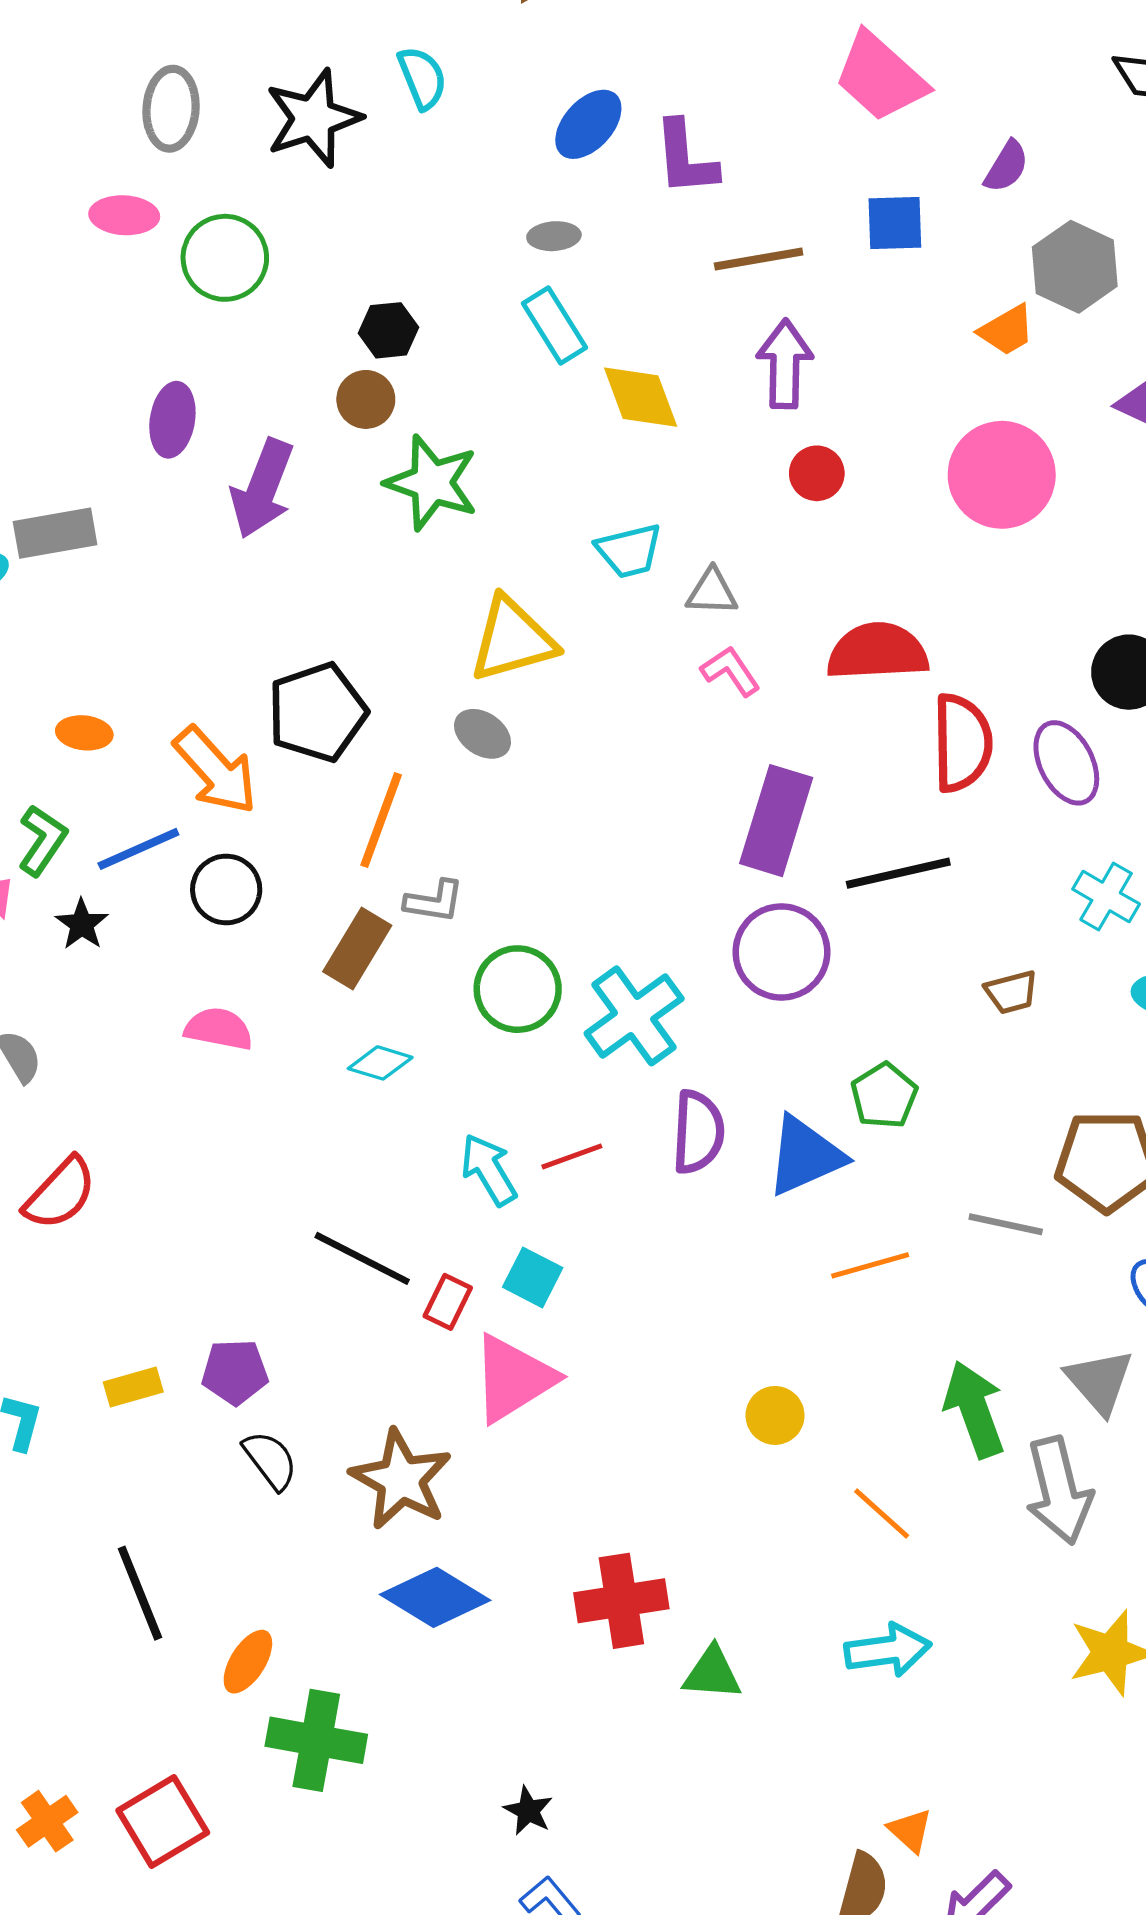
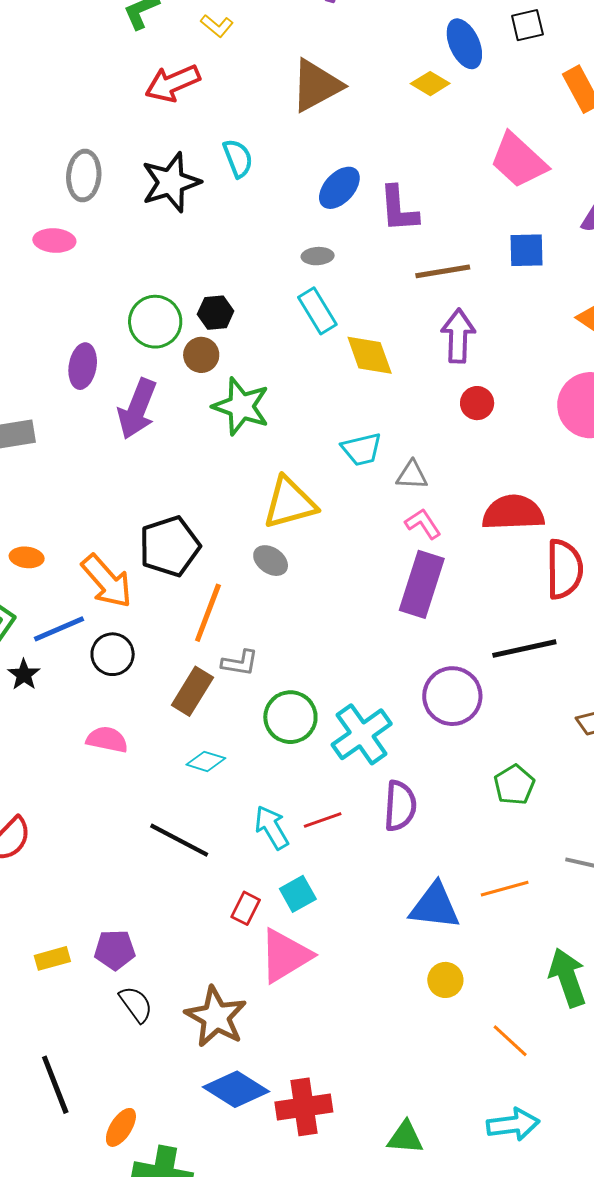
green circle: (225, 258) -> (155, 322), moved
purple rectangle: (776, 821) -> (422, 584), moved
blue triangle: (805, 1156) -> (435, 906), moved, turned 30
black line: (362, 1258) -> (179, 840), moved
cyan square: (533, 1277) -> (298, 894), turned 33
red cross: (621, 1601) -> (304, 1107), moved

